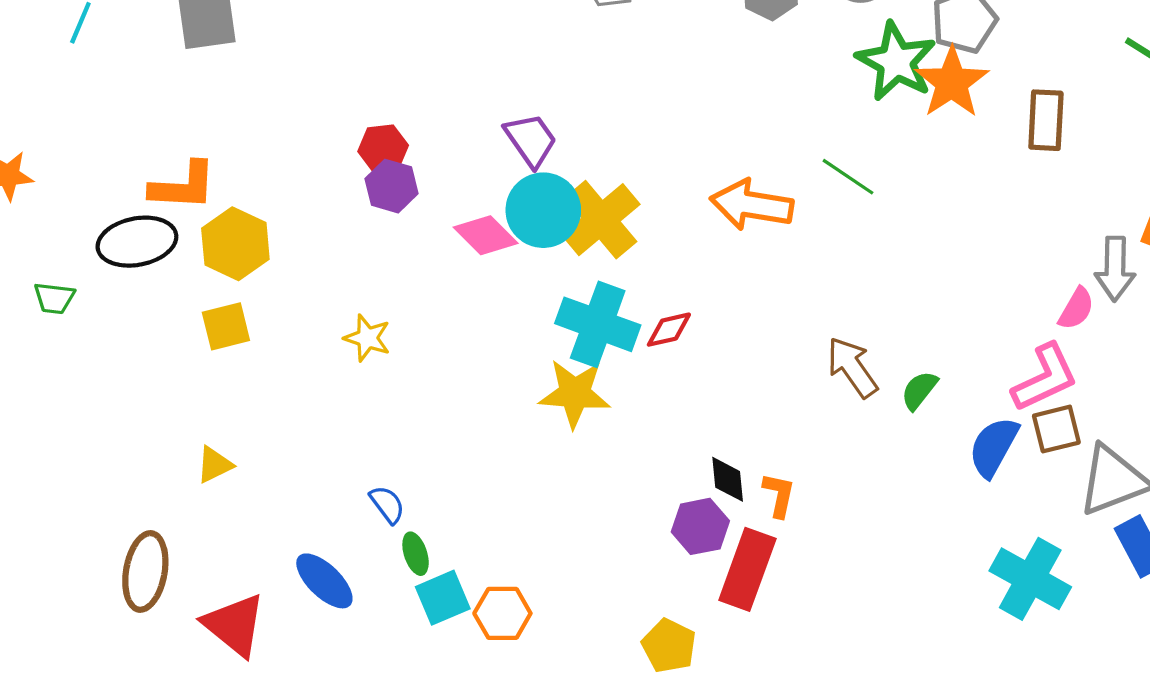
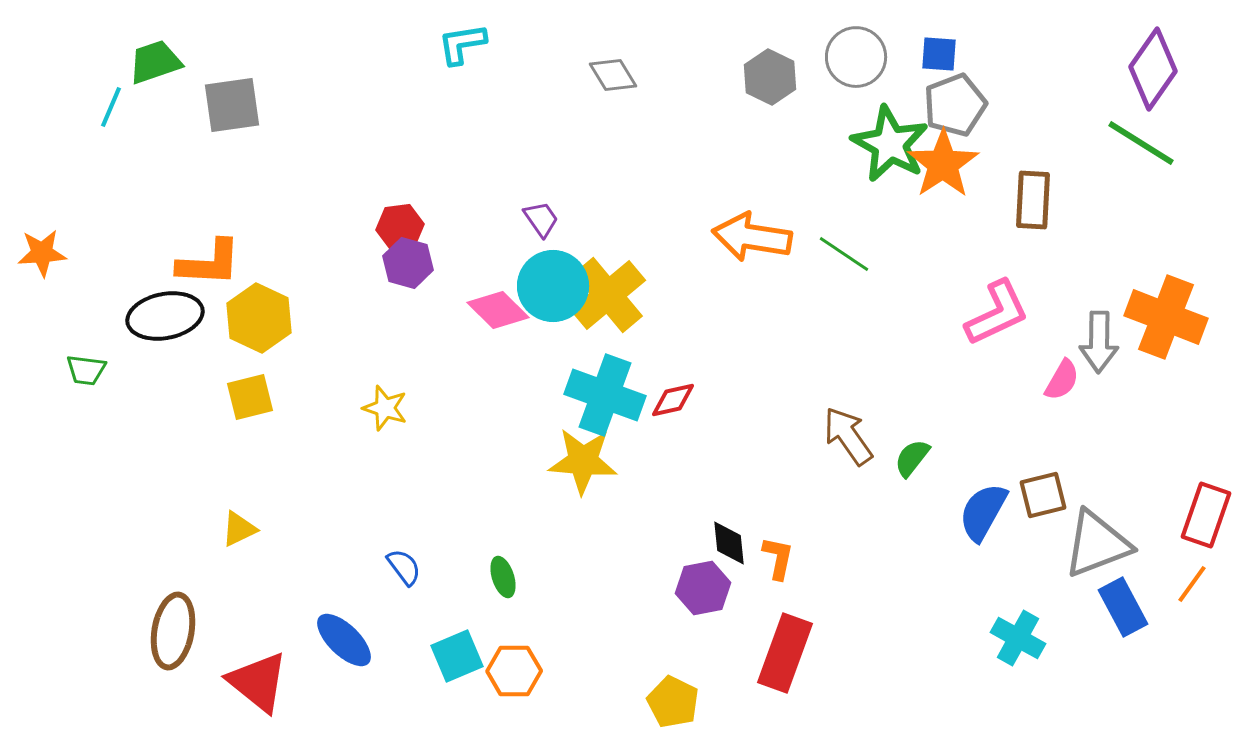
purple trapezoid: (531, 140) -> (541, 219), size x0.7
orange arrow: (752, 205) -> (752, 237), moved
pink L-shape: (1045, 378) -> (997, 313), moved
green ellipse: (416, 554) -> (503, 577), moved
red rectangle: (747, 569) -> (785, 653), moved
cyan cross: (1030, 579) -> (1018, 638), size x0.7

